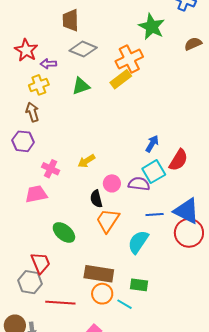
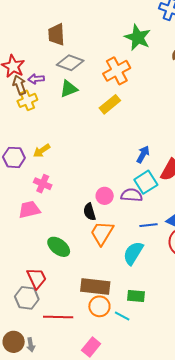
yellow rectangle: (121, 79) -> (110, 104), moved
green triangle: (81, 86) -> (69, 89), moved
brown arrow: (32, 112) -> (19, 85), moved
yellow arrow: (86, 161) -> (42, 151), moved

